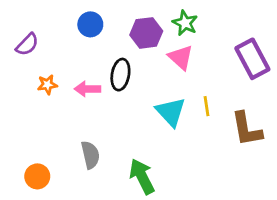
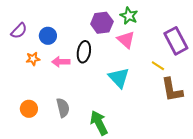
blue circle: (90, 24) -> (48, 36), moved
yellow line: (207, 106) -> (158, 66), moved, turned -48
orange circle: (37, 176) -> (29, 109), moved

